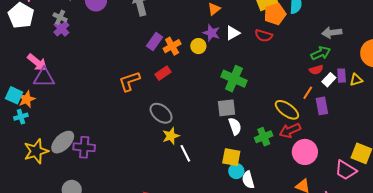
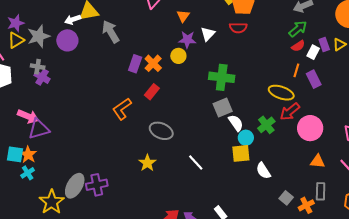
yellow star: (171, 136) -> (147, 163), moved
cyan circle: (236, 171) -> (246, 138), moved

